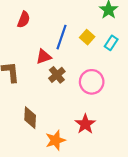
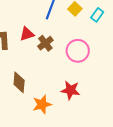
red triangle: (44, 57) -> (27, 34), moved
red star: (85, 124) -> (70, 90), turned -30

